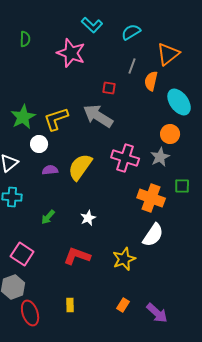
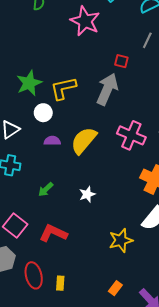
gray arrow: (98, 116) -> (107, 89), turned 76
red L-shape: (77, 256) -> (53, 233), moved
red ellipse: (30, 313) -> (34, 275), moved

